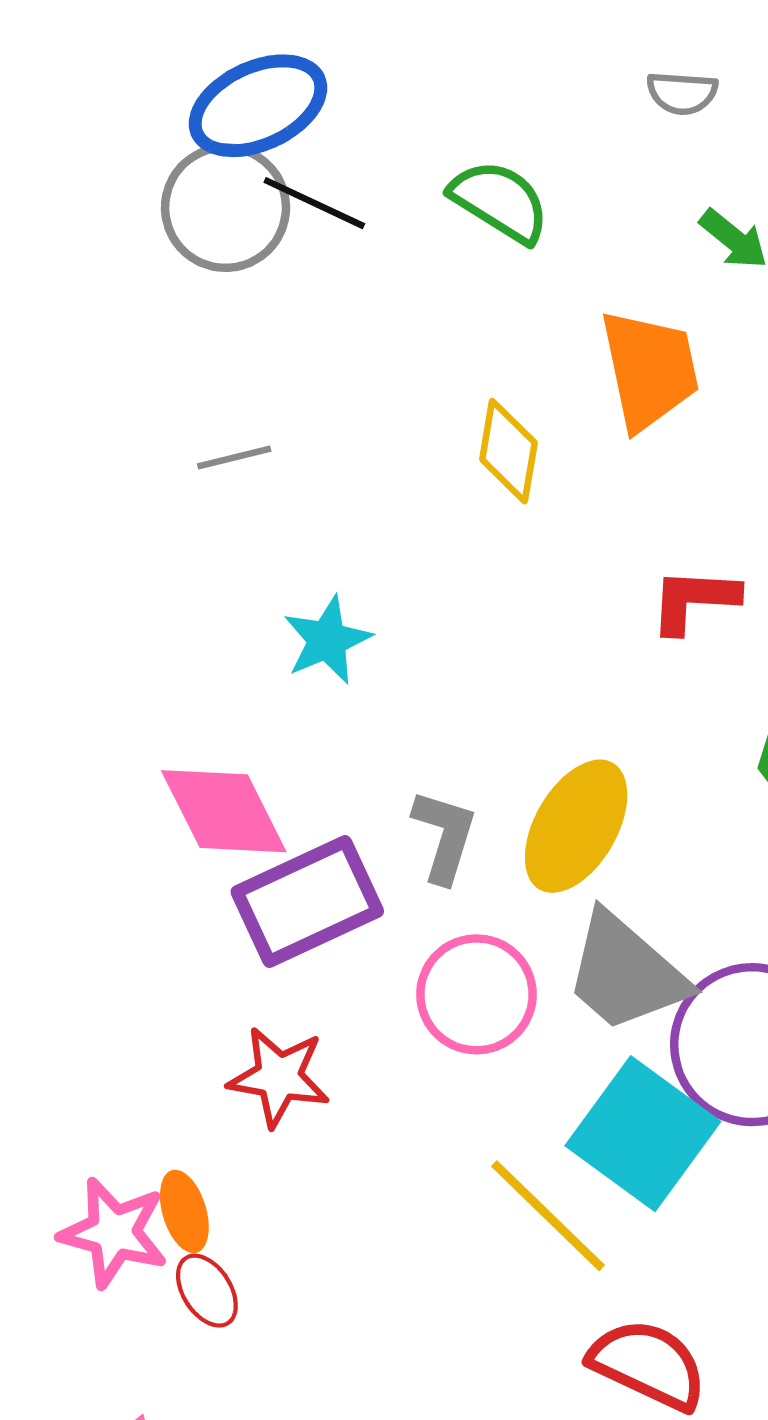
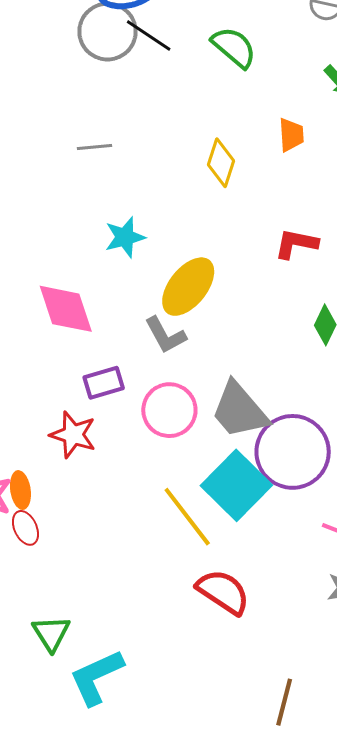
orange trapezoid: (649, 370) -> (291, 135), size x0.6
yellow ellipse: (576, 826) -> (188, 287), moved
gray L-shape: (444, 836) -> (165, 335), turned 126
purple rectangle: (307, 901) -> (104, 383), moved, size x0.6

